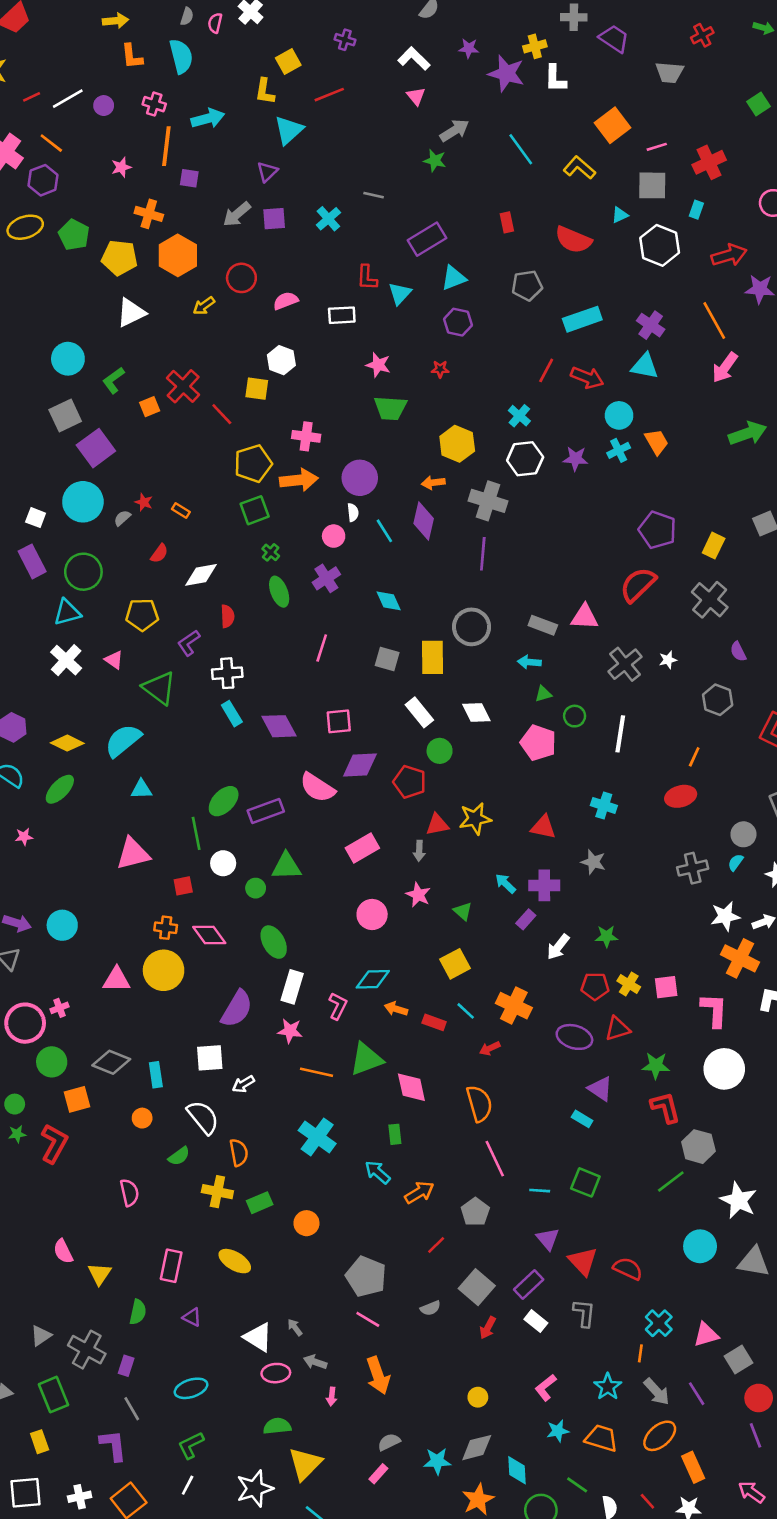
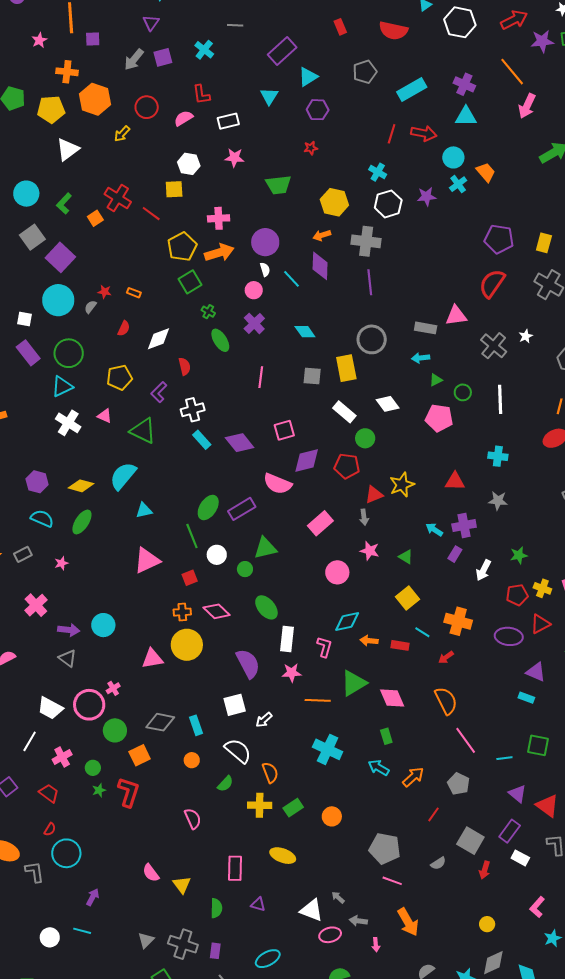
red L-shape: (367, 278) -> (201, 95), moved
pink star: (378, 365) -> (234, 158), moved
purple semicircle: (237, 1009) -> (248, 664), turned -48

